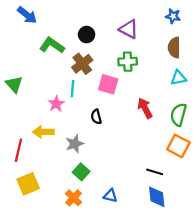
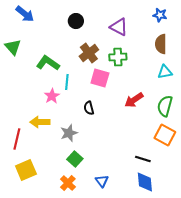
black circle: (87, 35) -> (76, 21), moved
green L-shape: (52, 45) -> (48, 63), moved
brown cross: (82, 64) -> (89, 53), moved
green triangle: (14, 84) -> (13, 47), moved
red arrow: (145, 108) -> (134, 100), turned -96
blue triangle: (110, 196) -> (102, 181), turned 40

